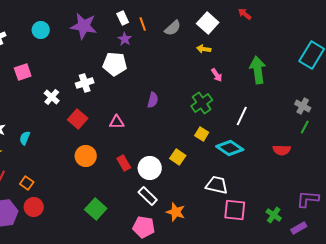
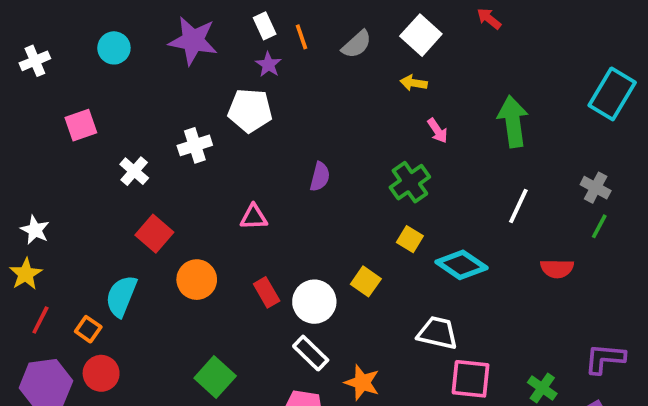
white line: (242, 116) -> (518, 206), moved
red square: (78, 119) -> (154, 234), moved
cyan semicircle: (25, 138) -> (121, 296), moved, size x1.6

